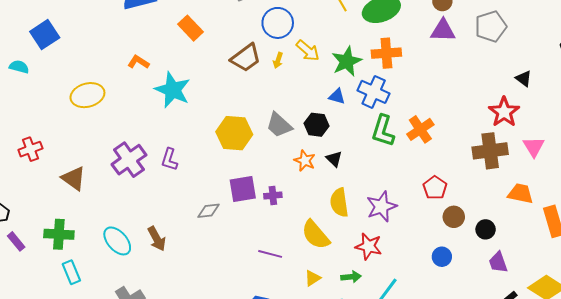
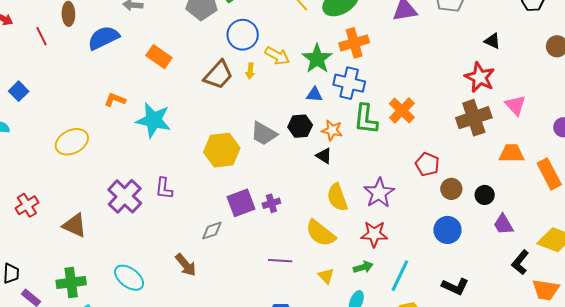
blue square: (45, 35) -> (19, 91), size x0.7
orange star: (305, 161) -> (332, 130), moved
brown arrow: (157, 239) -> (186, 265), moved
blue circle: (442, 257) -> (447, 230), size x1.4
yellow triangle: (313, 278) -> (326, 276), turned -30

